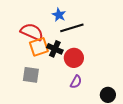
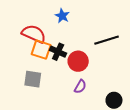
black line: (72, 28) -> (107, 40), moved
orange square: (39, 47) -> (41, 50), turned 36

